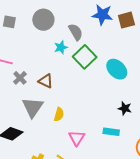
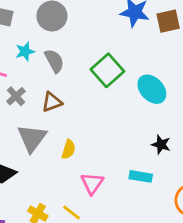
gray semicircle: (76, 32) -> (54, 61), moved
cyan star: (61, 47) -> (25, 52), moved
brown triangle: (46, 81) -> (52, 102), turned -49

